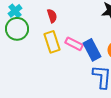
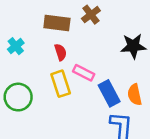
green circle: (17, 29) -> (18, 97), moved
pink rectangle: (74, 44) -> (84, 73), moved

